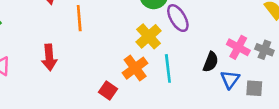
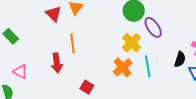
orange line: (79, 18) -> (72, 43), moved
red square: (108, 90) -> (87, 87), moved

